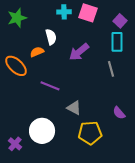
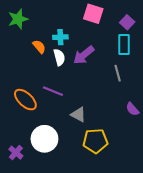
cyan cross: (64, 12) -> (60, 37), moved
white semicircle: (51, 37) -> (59, 57), moved
orange semicircle: (37, 52) -> (39, 47), moved, turned 72
orange ellipse: (16, 66) -> (25, 100), moved
purple semicircle: (119, 113) -> (132, 109), moved

